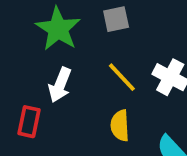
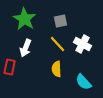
gray square: (116, 19) -> (61, 21), moved

